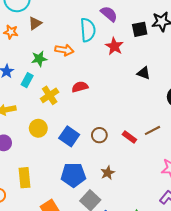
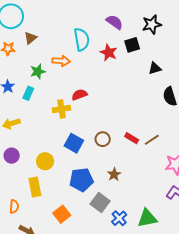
purple semicircle: (109, 14) -> (114, 22), moved
black square: (140, 29) -> (132, 45), moved
black triangle: (144, 73) -> (155, 68), moved, turned -32
yellow cross: (50, 95) -> (61, 109), moved, turned 30
yellow circle: (38, 128) -> (45, 161), moved
brown line: (152, 130) -> (152, 140), moved

